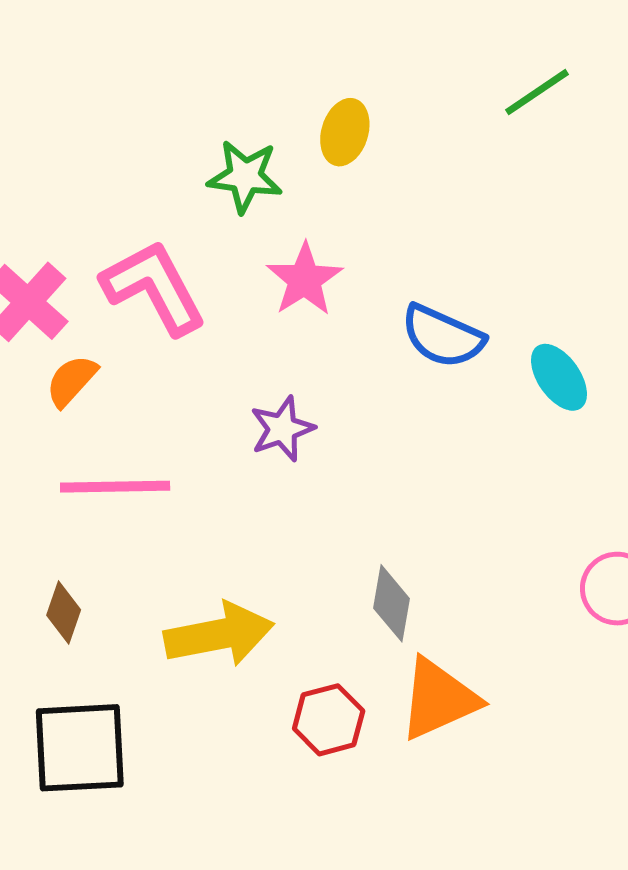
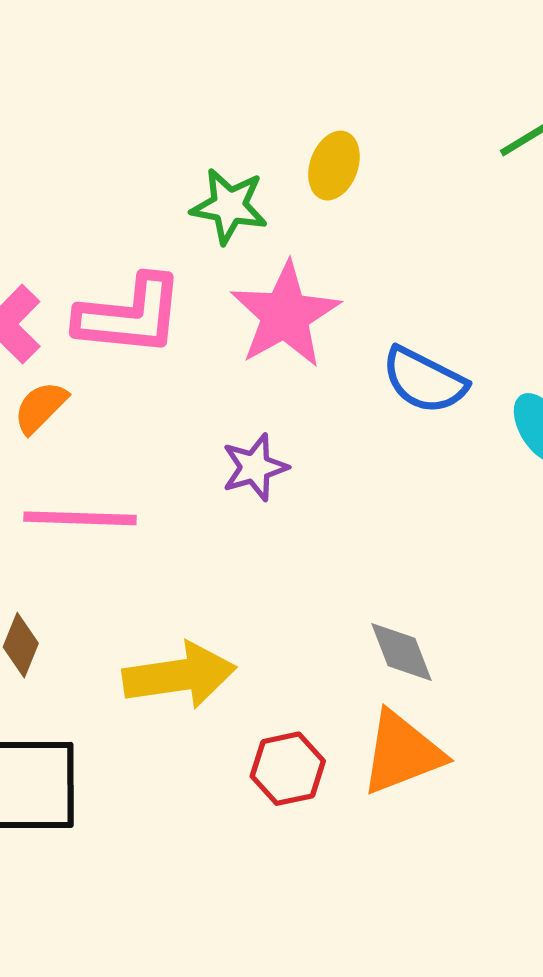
pink star: (305, 279) -> (285, 315), size x1.4
pink L-shape: (154, 287) -> (130, 315), turned 121
gray diamond: (392, 603) -> (402, 652), moved, turned -34

